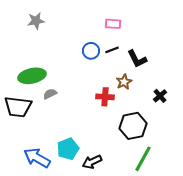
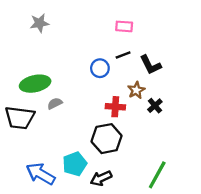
blue circle: (91, 51) -> (100, 68), moved
black cross: (160, 96) -> (155, 106), moved
black hexagon: (133, 126) -> (107, 139), moved

